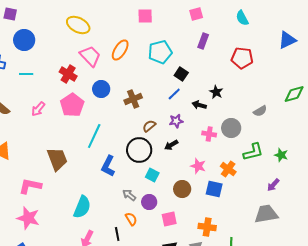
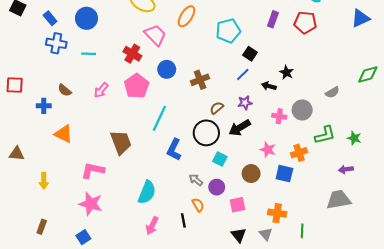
orange ellipse: (120, 50) -> (186, 16), moved
red pentagon: (242, 58) -> (305, 22), moved
black arrow: (171, 145) -> (240, 128), size x1.5
orange cross: (228, 169) -> (299, 153), turned 35
purple arrow: (273, 185) -> (346, 169), turned 40

